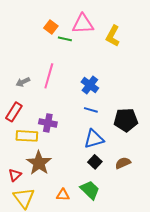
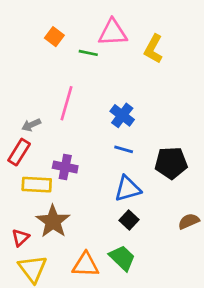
orange square: (51, 27) -> (54, 37), moved
gray arrow: (23, 82) -> (31, 125), moved
brown semicircle: (123, 163) -> (189, 221), moved
orange triangle: (63, 195) -> (86, 265), size x1.5

